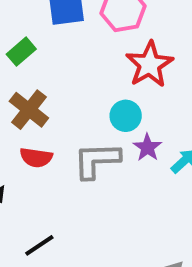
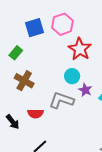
red semicircle: (36, 157) -> (36, 114), moved
gray L-shape: (97, 160) -> (61, 100), turned 30

